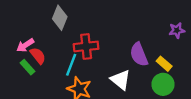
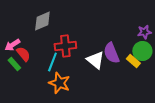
gray diamond: (60, 18) -> (42, 21), turned 45
white triangle: (121, 80) -> (95, 60), moved
green circle: (163, 84) -> (142, 51), moved

